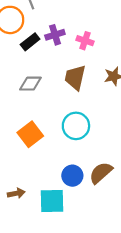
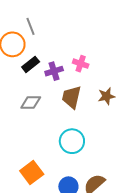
purple cross: (55, 35) -> (54, 71), moved
orange square: (30, 134) -> (32, 173), moved

